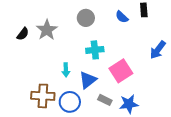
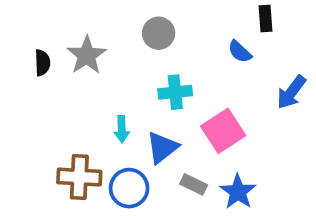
blue semicircle: (122, 17) -> (240, 52), moved
black semicircle: (23, 34) -> (42, 63), turned -40
blue star: (129, 104) -> (238, 192), turned -30

